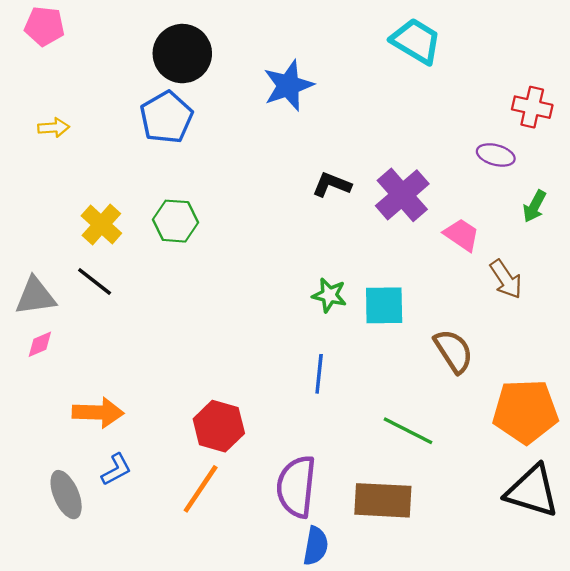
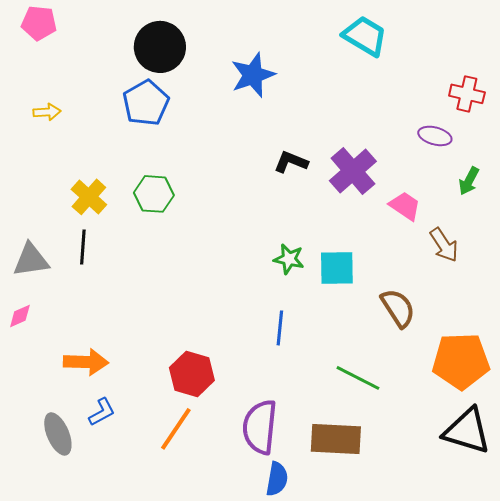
black line: (95, 281) -> (83, 247), turned 56
pink diamond: (40, 344) -> (20, 316), moved

